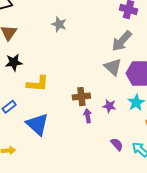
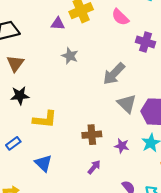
gray arrow: (122, 41) -> (114, 74), moved
purple arrow: (88, 116) -> (94, 167), moved, turned 48
blue triangle: (37, 124) -> (43, 163), size x0.7

